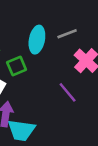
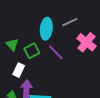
purple line: (68, 92) -> (56, 52), moved

